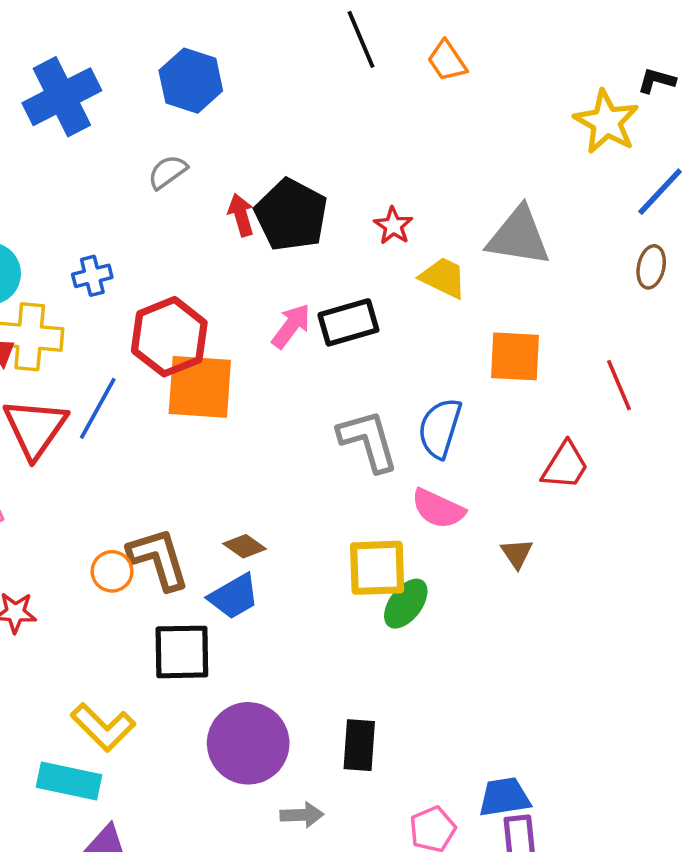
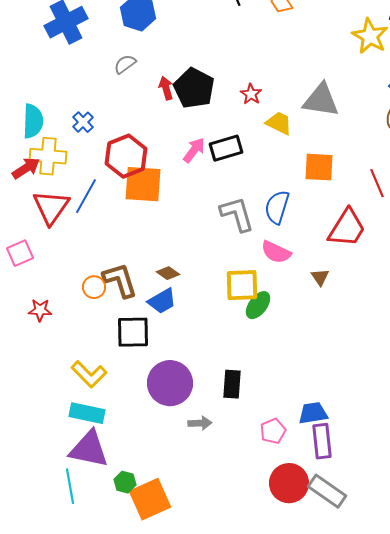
blue cross: (92, 276) -> (83, 122), turned -30
red trapezoid: (565, 466) -> (347, 228), size x1.4
cyan rectangle: (69, 781) -> (87, 413), moved

